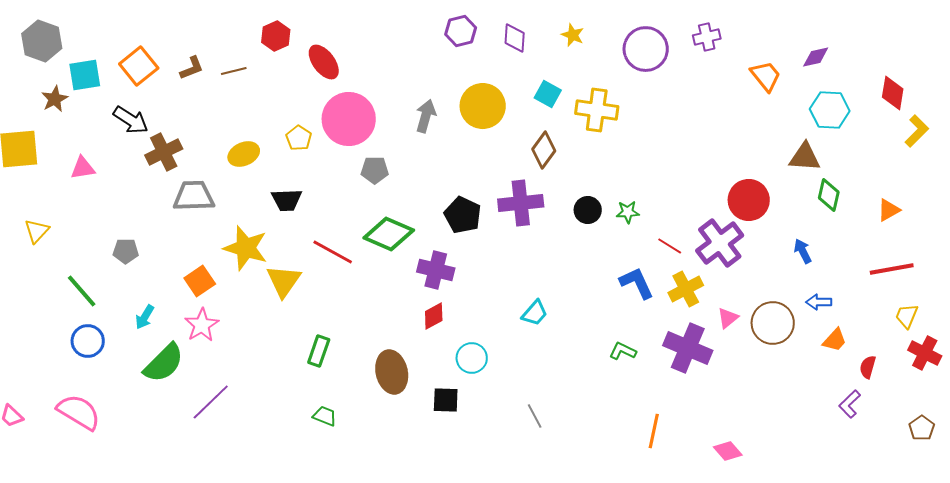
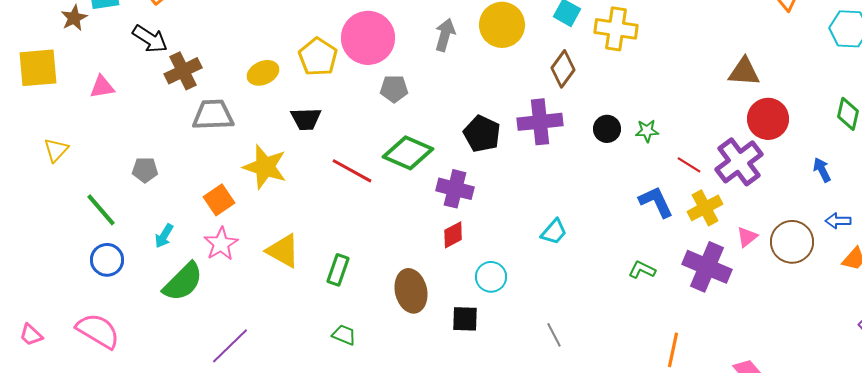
yellow pentagon: (299, 138) -> (318, 57), size x1.5
brown triangle: (805, 157) -> (744, 72), moved
yellow triangle: (284, 281) -> (283, 251), moved, turned -36
purple line: (211, 402) -> (230, 346), moved

